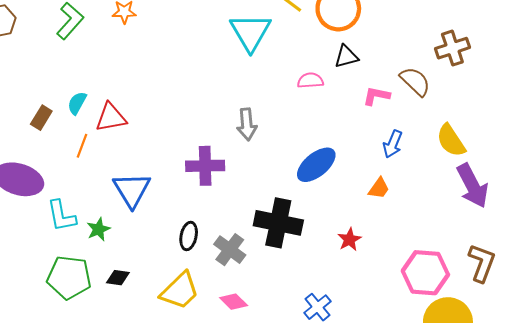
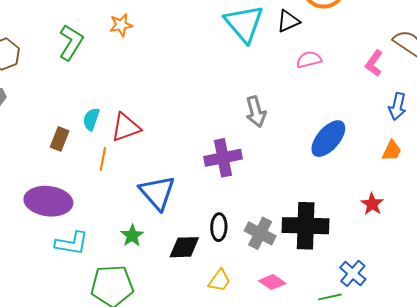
black triangle: (346, 57) -> (288, 21), moved
pink L-shape: (376, 96) -> (374, 63), turned -56
cyan L-shape: (61, 216) -> (72, 243), moved, turned -60
black cross: (278, 223) -> (306, 226), moved
black diamond: (118, 278) -> (184, 247), moved, size x1.4
yellow trapezoid: (180, 291) -> (219, 281), size x0.6

